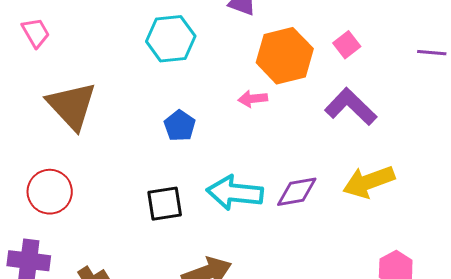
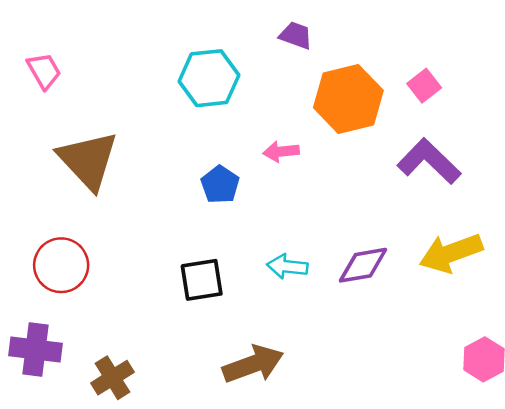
pink arrow: (253, 99) -> (281, 152), moved
cyan arrow: (235, 193) -> (287, 266), size x0.6

